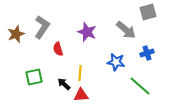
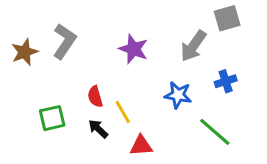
gray arrow: (126, 30) -> (193, 46), turned 85
red semicircle: (58, 49) -> (95, 97), moved
yellow line: (80, 73) -> (123, 112), turned -35
red triangle: (81, 95) -> (141, 146), moved

